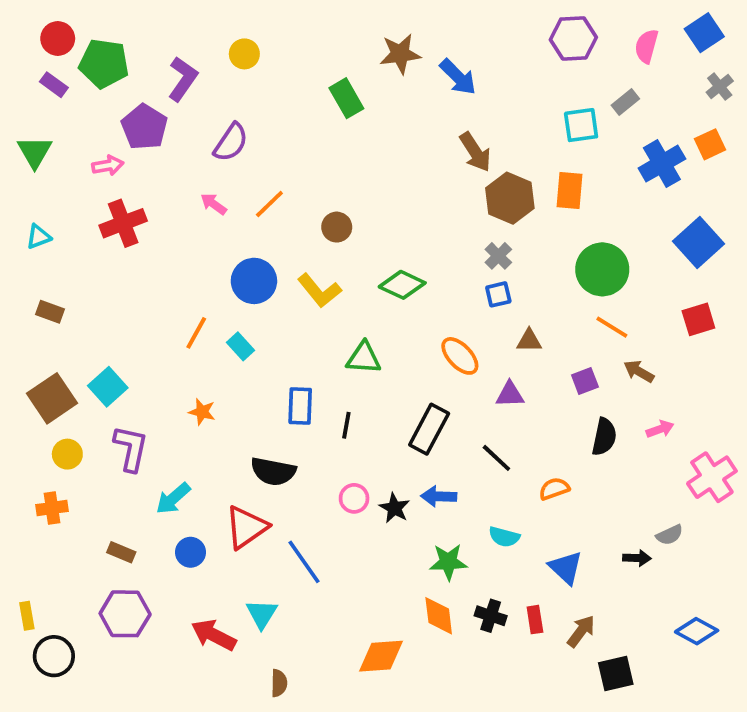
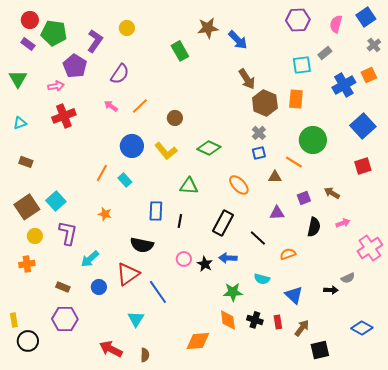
orange line: (612, 327) -> (294, 162), moved
purple triangle: (510, 394) -> (277, 213), moved
red arrow: (214, 635) -> (111, 349), moved

